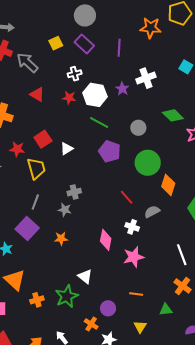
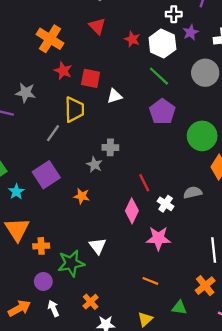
white cross: (75, 74) -> (174, 14), moved
purple star: (122, 89) -> (191, 32), moved
gray circle: (138, 128) -> (205, 73), moved, size x1.5
red square: (43, 139) -> (91, 78), turned 30
red star: (17, 149) -> (63, 71), moved
red line: (127, 197) -> (144, 183), moved
gray line: (35, 202) -> (53, 133), moved
orange cross: (37, 300) -> (41, 246), moved
purple circle: (108, 308) -> (43, 281), moved

